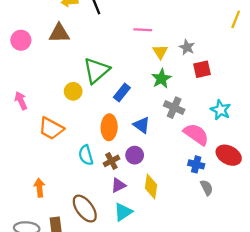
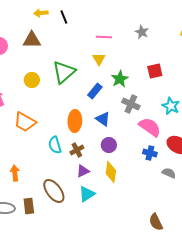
gray star: (187, 47) -> (142, 32), moved
yellow triangle: (160, 52) -> (99, 59), moved
yellow circle: (73, 91) -> (32, 80), moved
blue rectangle: (122, 92) -> (95, 91), moved
purple circle: (135, 155) -> (109, 145), moved
gray semicircle: (207, 188) -> (169, 173), moved, turned -40

